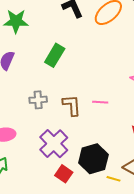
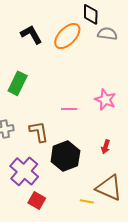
pink line: (100, 102) -> (69, 109), moved
black hexagon: (93, 159) -> (65, 156), moved

